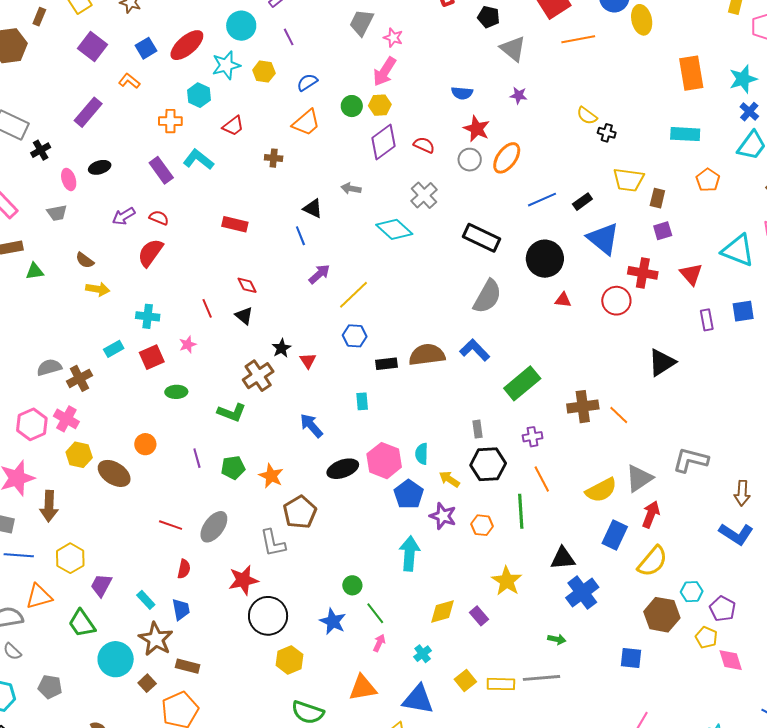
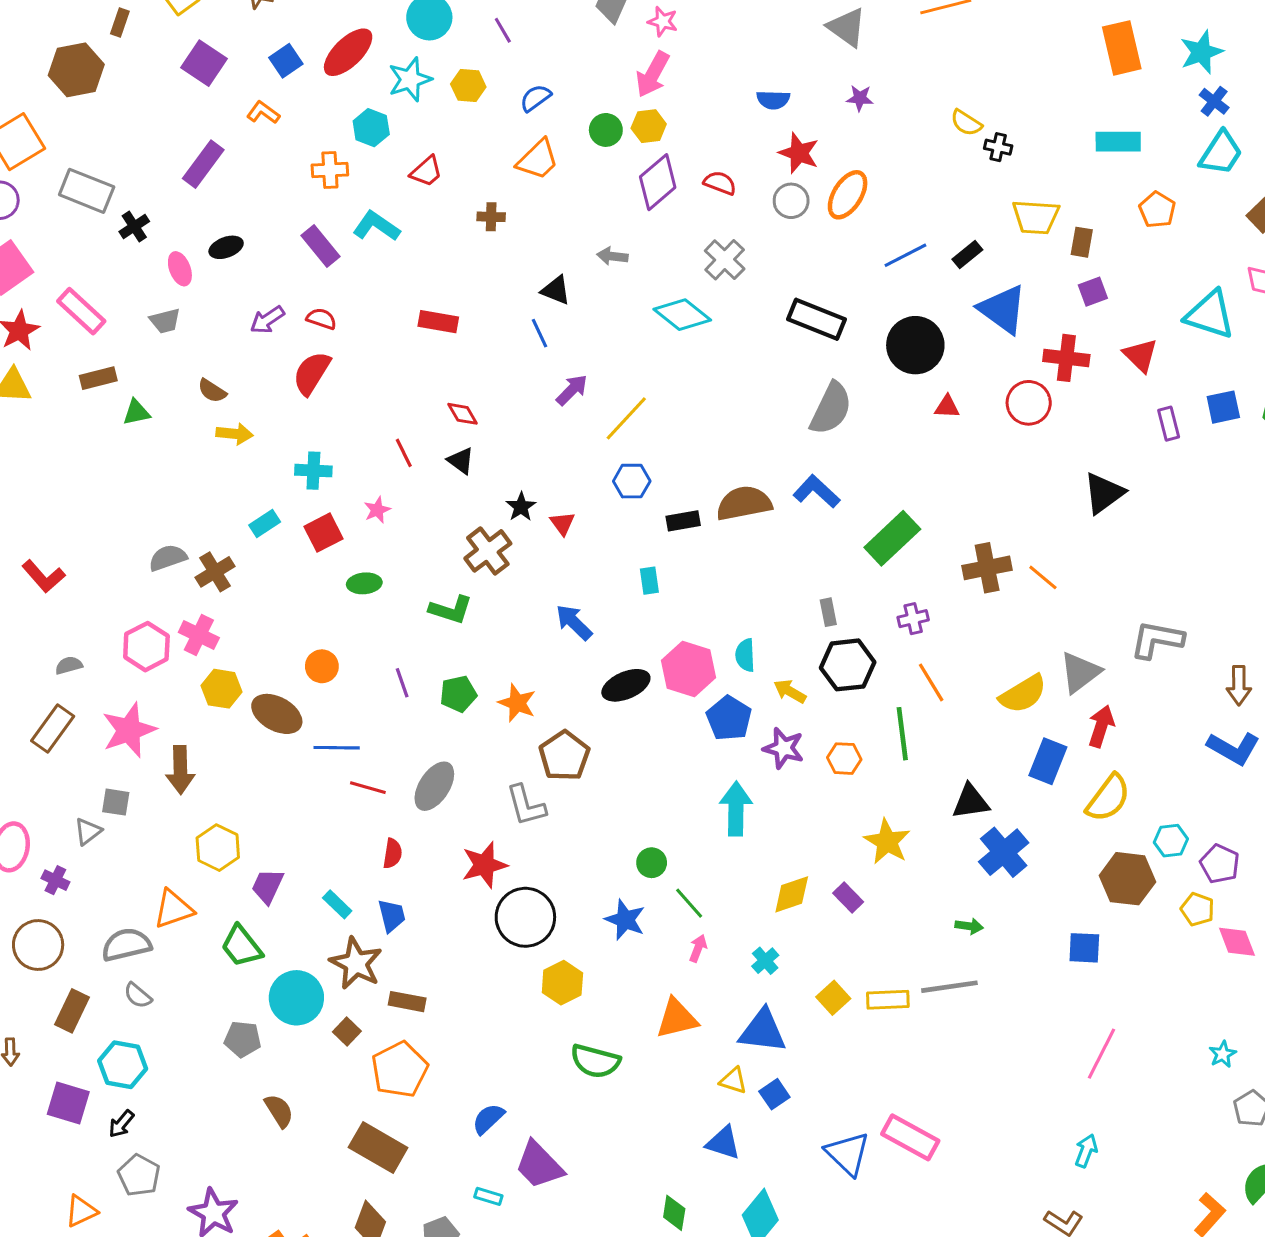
blue line: (19, 555) -> (337, 748), moved
gray pentagon: (50, 687) -> (243, 1039), moved

